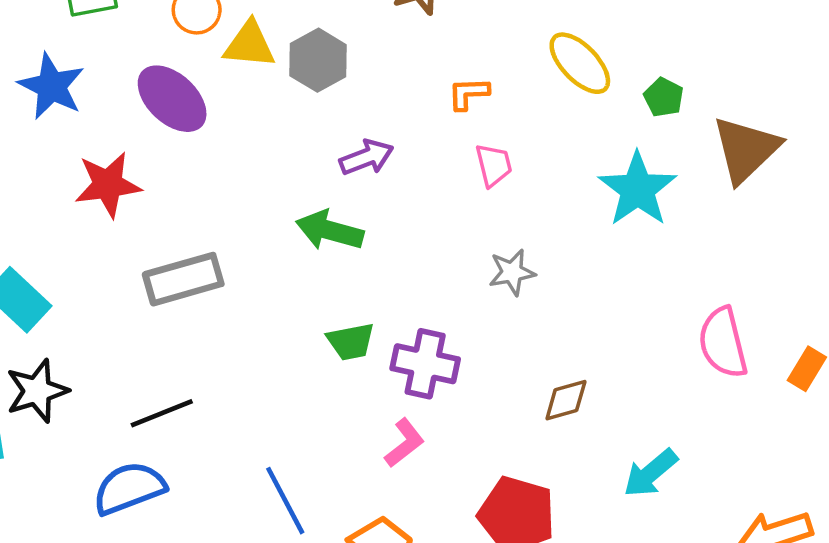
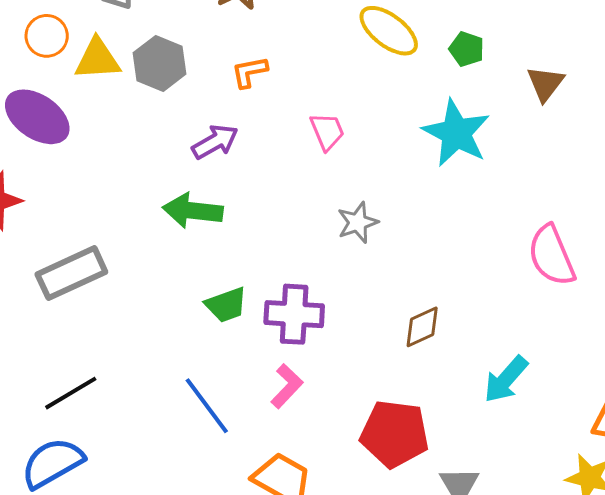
orange L-shape: (468, 93) -> (249, 72), moved
brown triangle: (746, 149) -> (545, 84), size x0.6
blue line: (285, 501) -> (207, 406), moved

